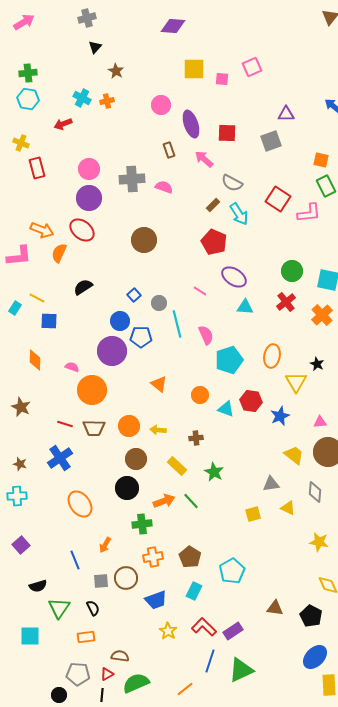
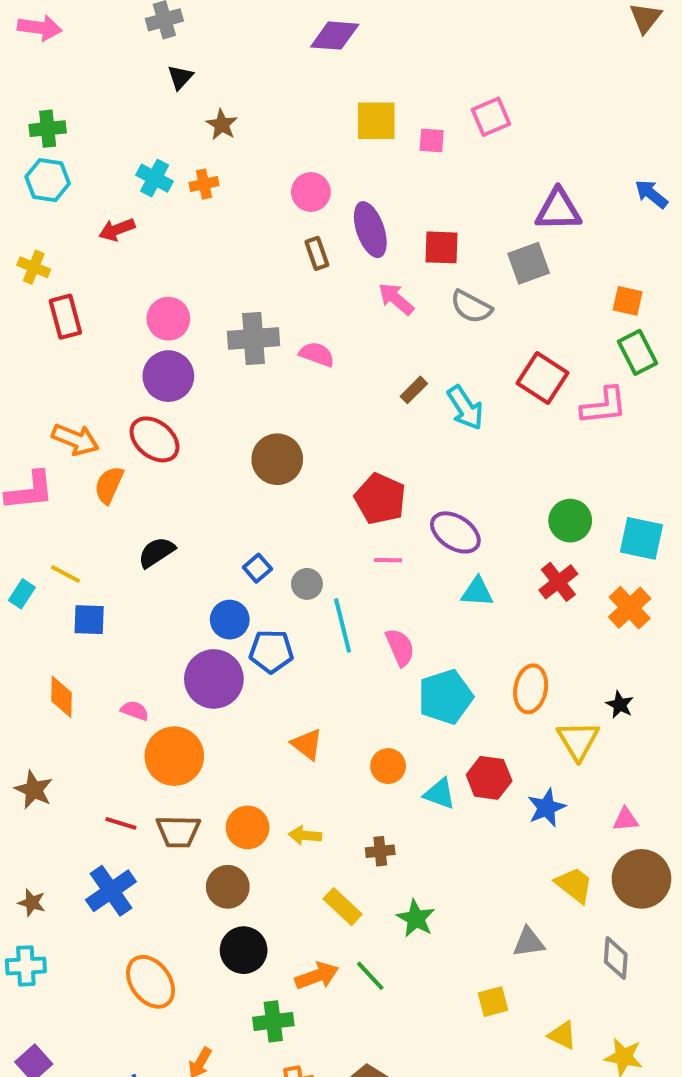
pink arrow: (24, 22) -> (40, 28), turned 40
purple triangle: (286, 114) -> (558, 210), size x1.4
brown rectangle: (169, 150) -> (317, 253), moved
gray semicircle: (232, 183) -> (471, 307), moved
red pentagon: (214, 242) -> (380, 499), moved
pink line: (200, 291) -> (388, 560), turned -32
brown circle: (136, 459) -> (228, 887), moved
yellow triangle: (288, 508) -> (562, 1035), moved

